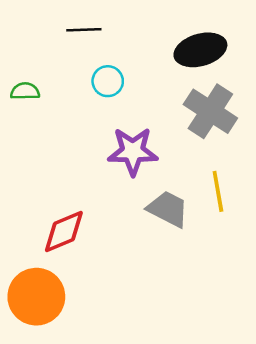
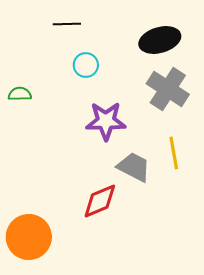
green semicircle: (25, 91) -> (20, 94), moved
red diamond: (64, 231) -> (100, 201), moved

